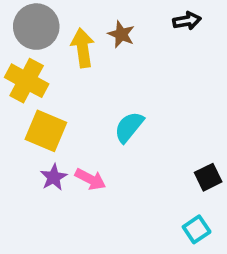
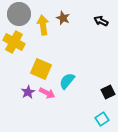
black arrow: (187, 21) -> (101, 21), moved, turned -144
cyan semicircle: (129, 127) -> (67, 81), moved
yellow square: (46, 131) -> (41, 69), moved

